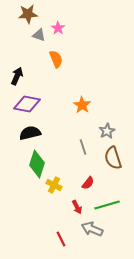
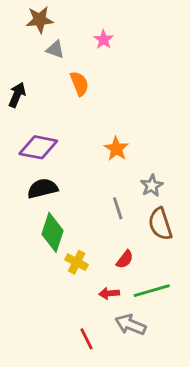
pink star: (58, 28) -> (104, 40), moved
black arrow: (17, 76) -> (17, 95), moved
red arrow: (77, 207) -> (109, 293), turned 112

